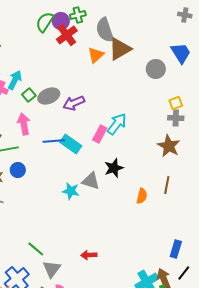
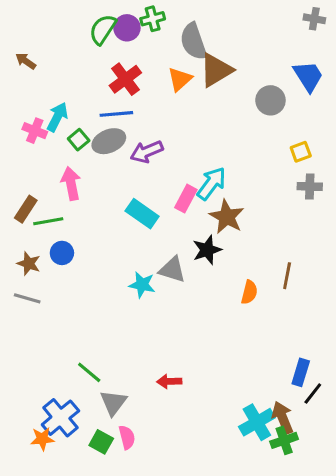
red cross: (67, 35) -> (125, 79), moved
gray cross: (176, 118) -> (310, 186), moved
blue line: (54, 141) -> (116, 114), moved
brown star: (169, 146) -> (227, 217), moved
black line: (184, 273) -> (313, 394), moved

